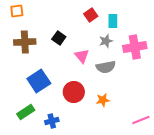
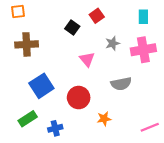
cyan rectangle: (113, 21) -> (143, 17), moved
black square: (59, 38) -> (72, 27), moved
gray semicircle: (106, 67) -> (121, 84), moved
orange star: (103, 100) -> (104, 119), moved

